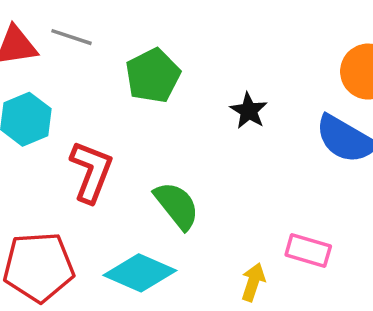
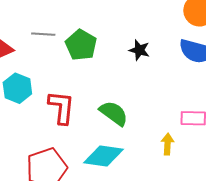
gray line: (72, 37) -> (43, 34), moved

